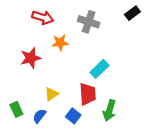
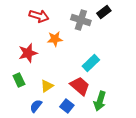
black rectangle: (132, 13) -> (104, 12), moved
red trapezoid: (88, 94) -> (80, 86), turned -45
green rectangle: (16, 109) -> (19, 80), moved

